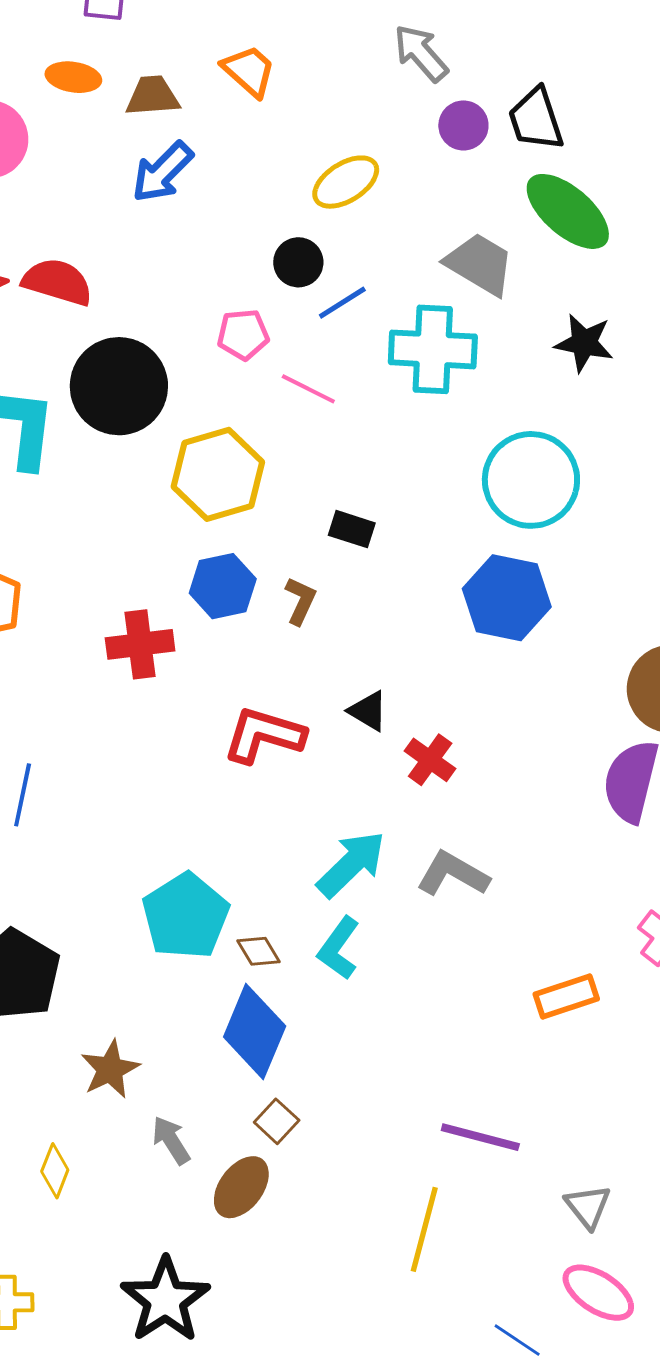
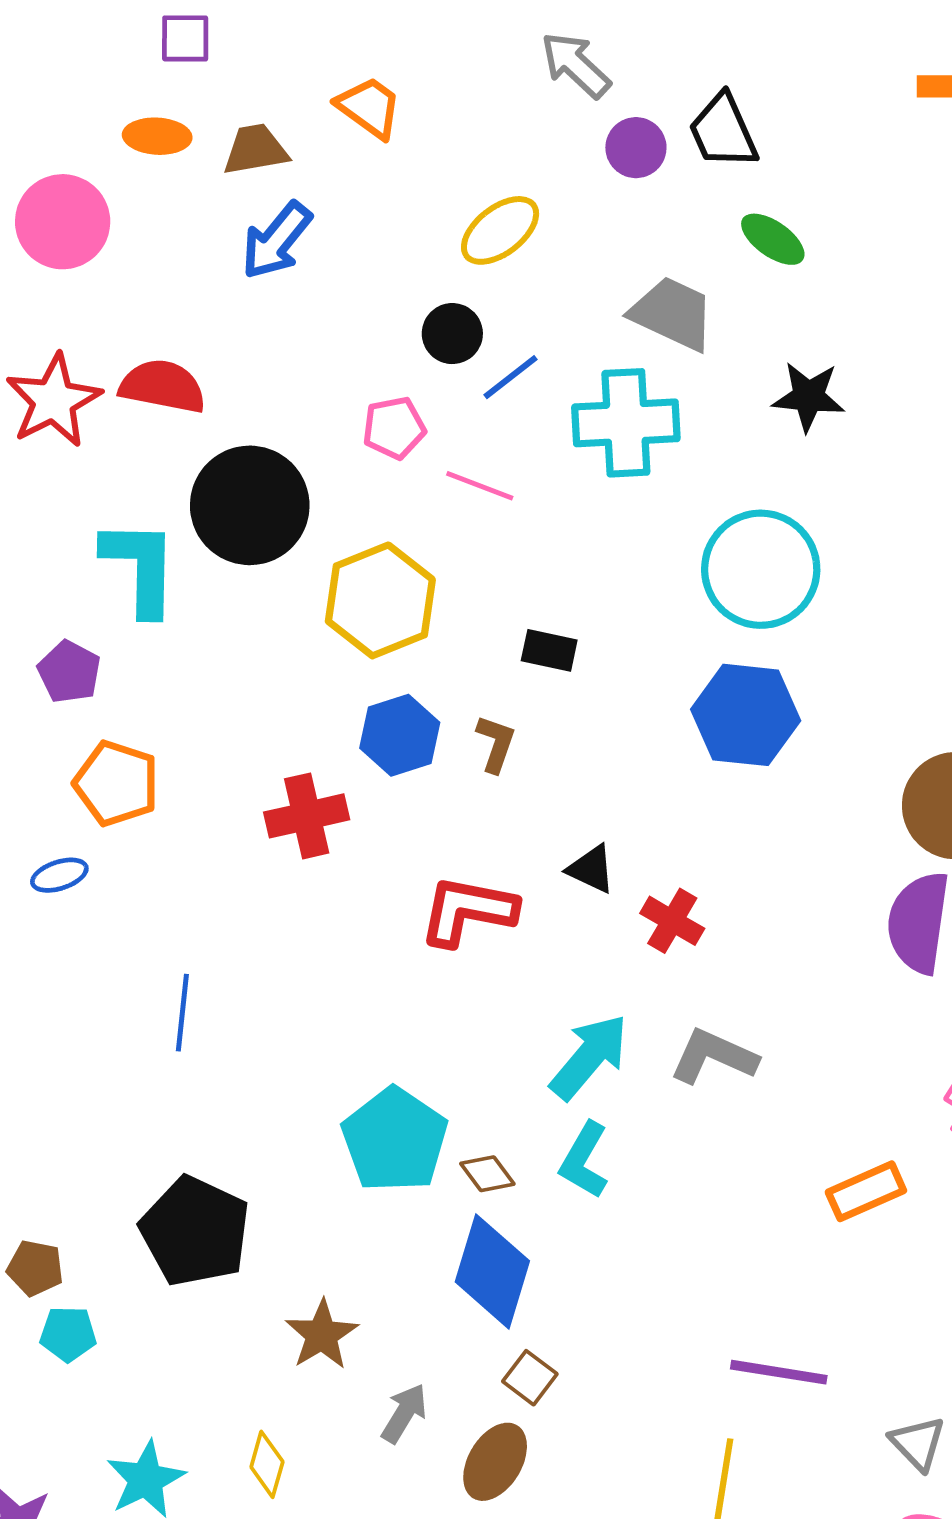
green ellipse: (568, 211) -> (773, 239), size x0.6
gray arrow: (171, 1140) -> (404, 1413), turned 69

